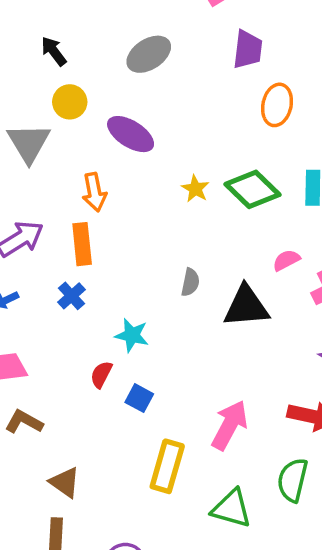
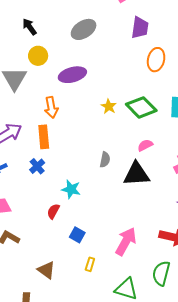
purple ellipse: (131, 134) -> (72, 75), turned -48
pink semicircle: (286, 260) -> (145, 145), moved
blue square: (139, 398) -> (77, 235), moved
yellow rectangle: (167, 466) -> (90, 264), size x0.5
brown triangle: (65, 482) -> (46, 270), moved

